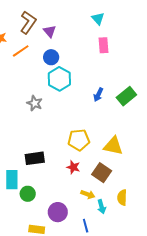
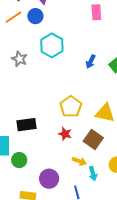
blue circle: (51, 57) -> (35, 16), moved
gray star: (35, 103) -> (19, 59), moved
yellow pentagon: (79, 140) -> (71, 107), turned -30

